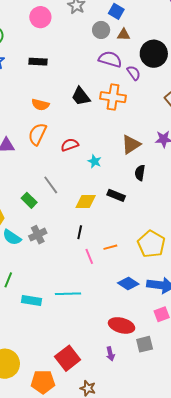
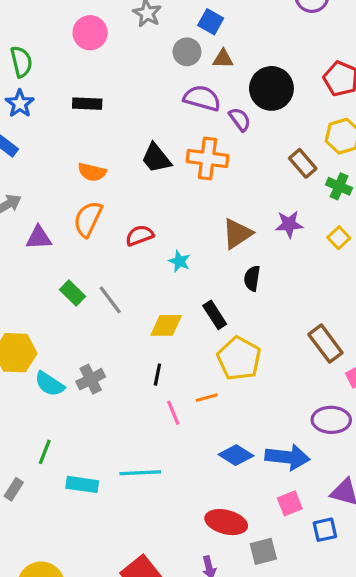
black rectangle: (116, 195) -> (215, 315), turned 36
green rectangle: (29, 200) -> (73, 293), moved
yellow pentagon: (151, 244) -> (239, 359), moved

